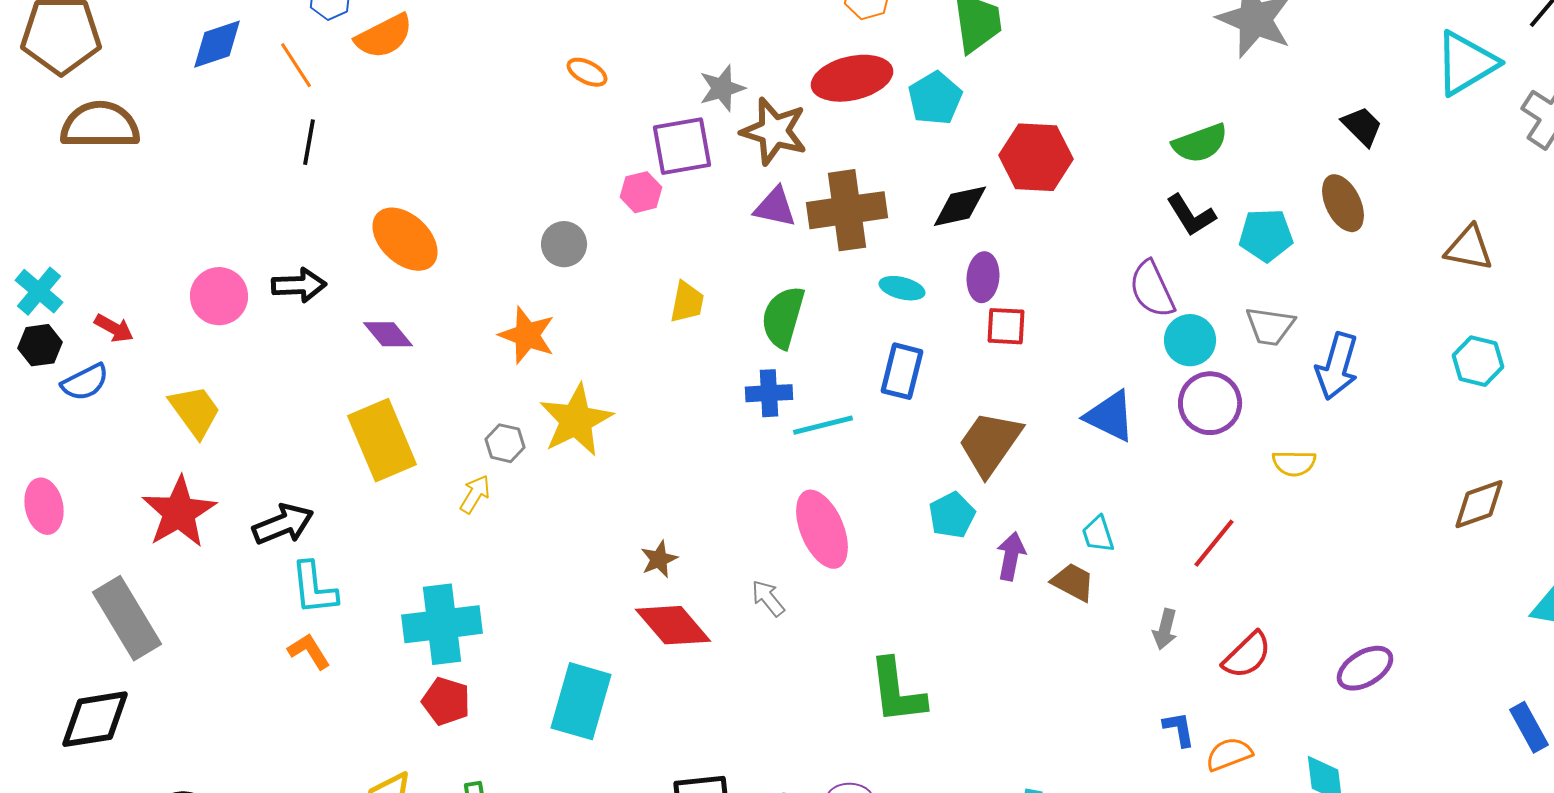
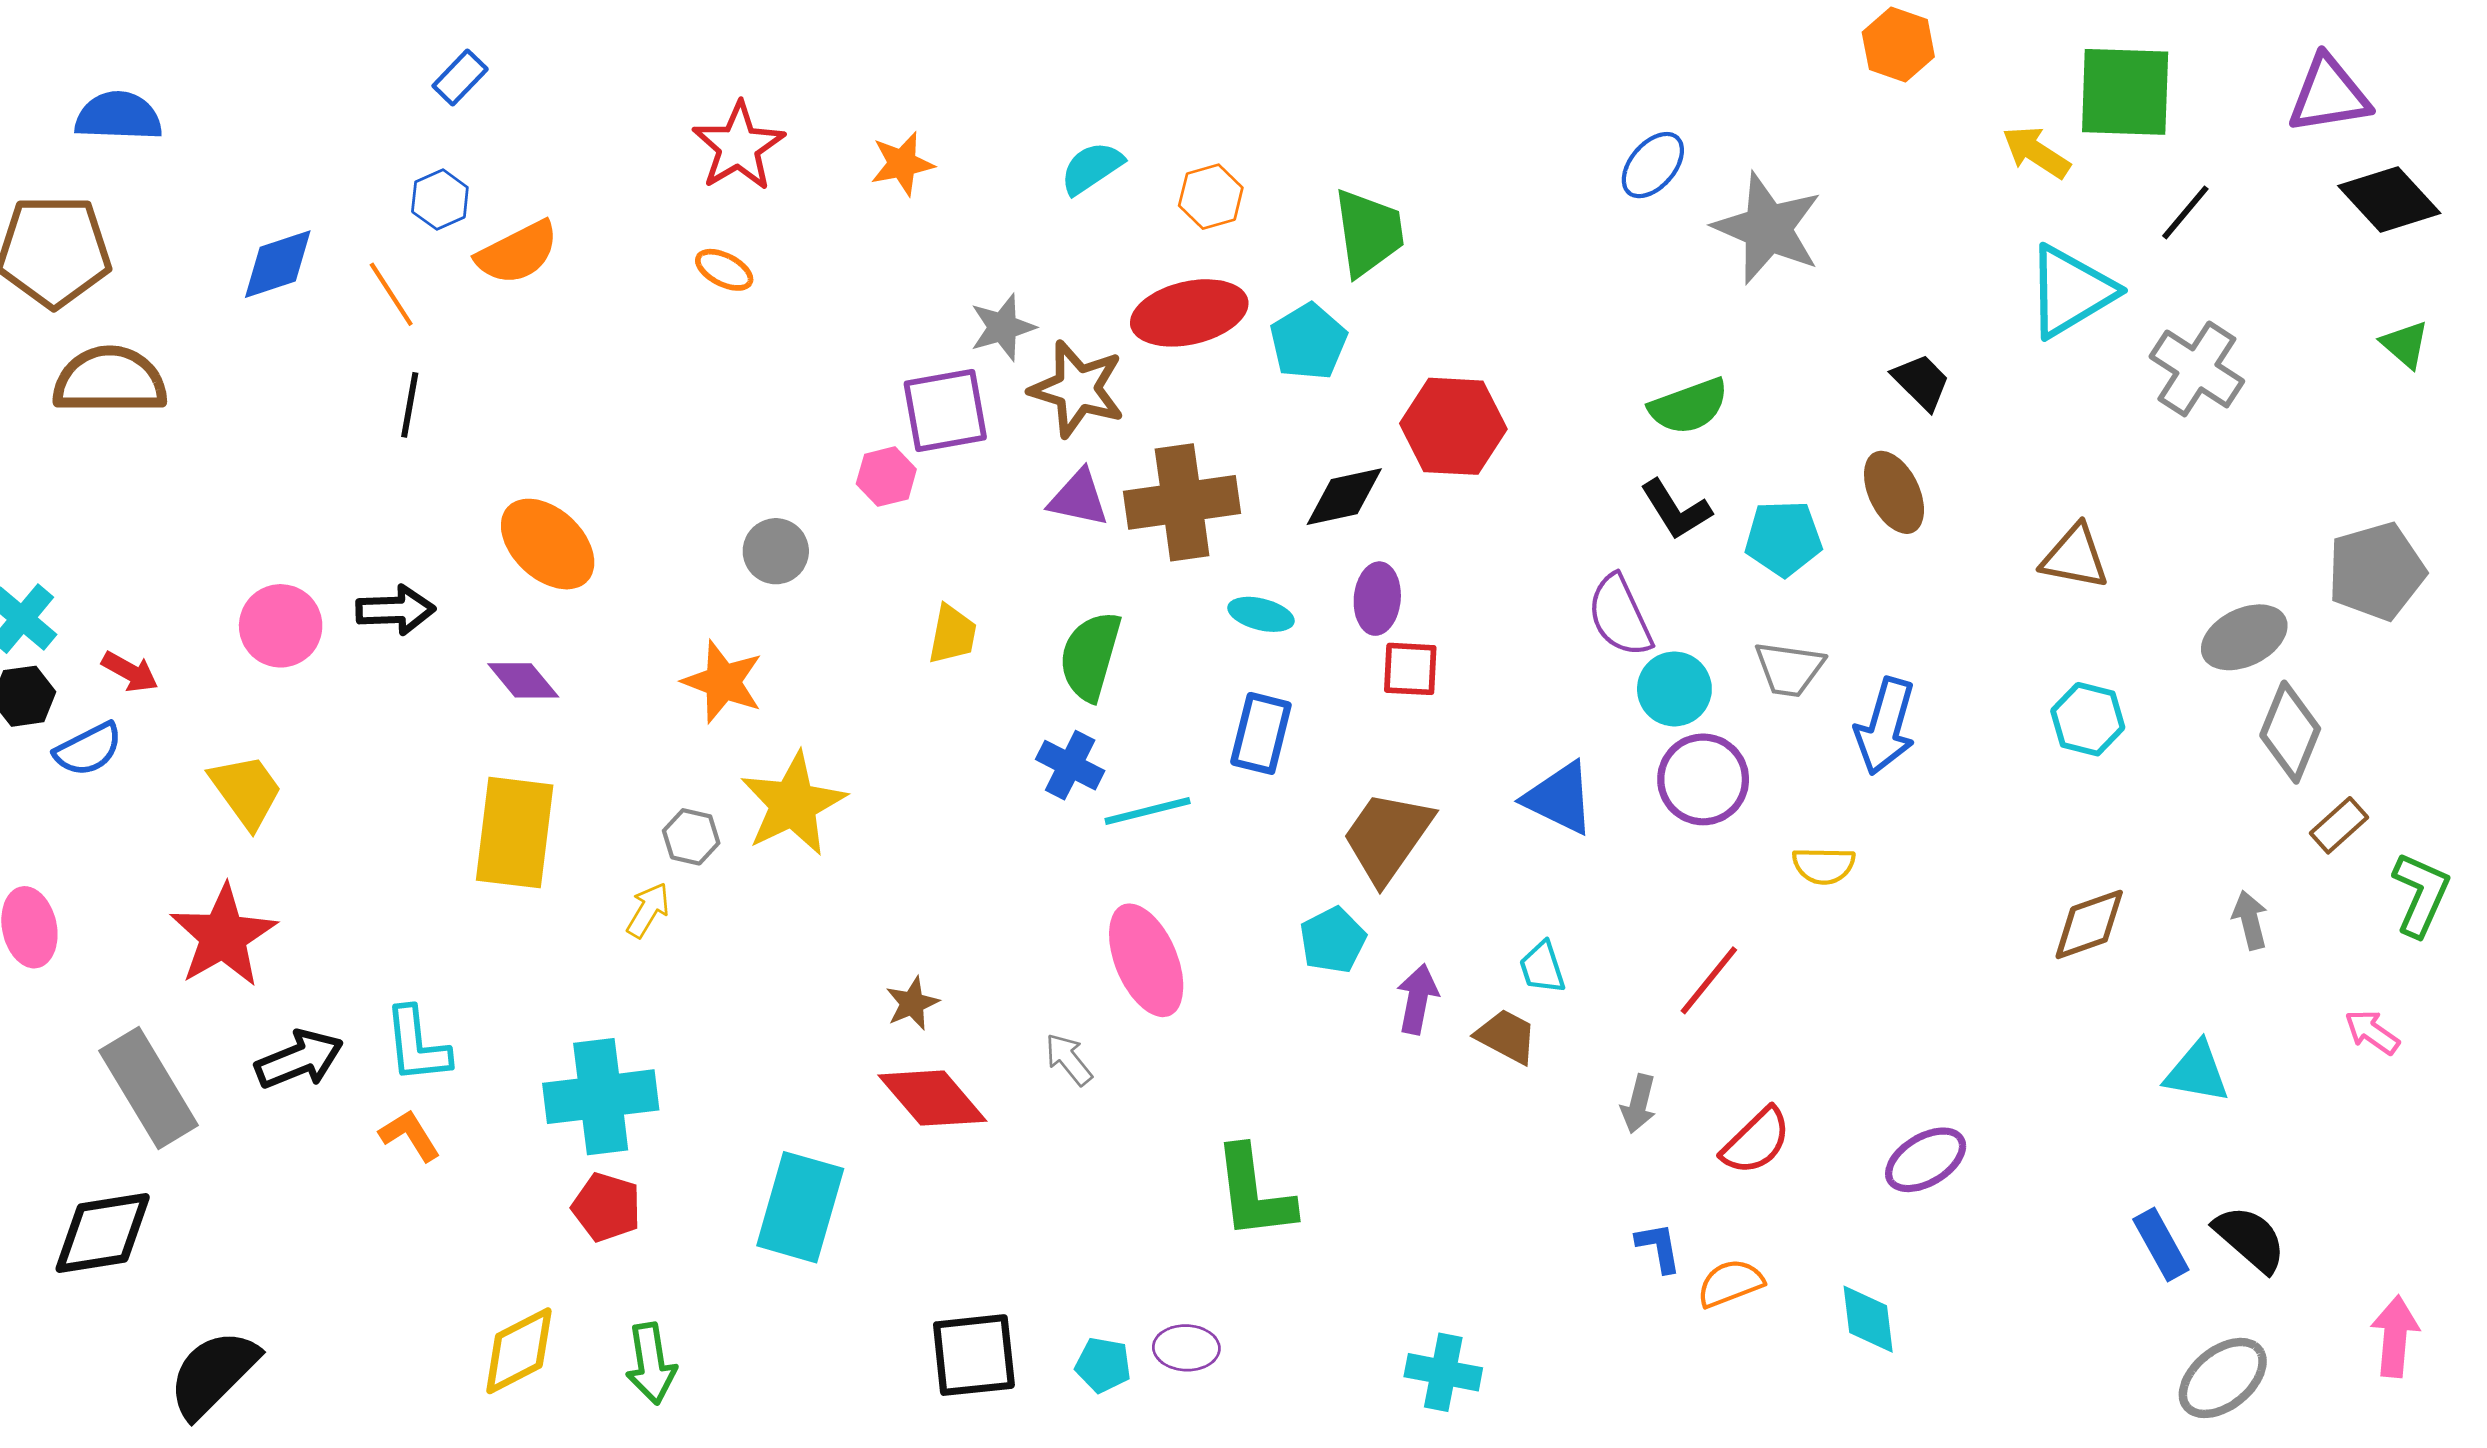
orange ellipse: (587, 72) -> (724, 270), moved
blue cross: (769, 393) -> (1070, 765), turned 30
yellow rectangle: (382, 440) -> (515, 833), turned 30
black arrow: (283, 524) -> (299, 1059), moved

